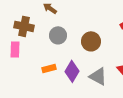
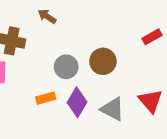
gray circle: (58, 35) -> (66, 67), moved

